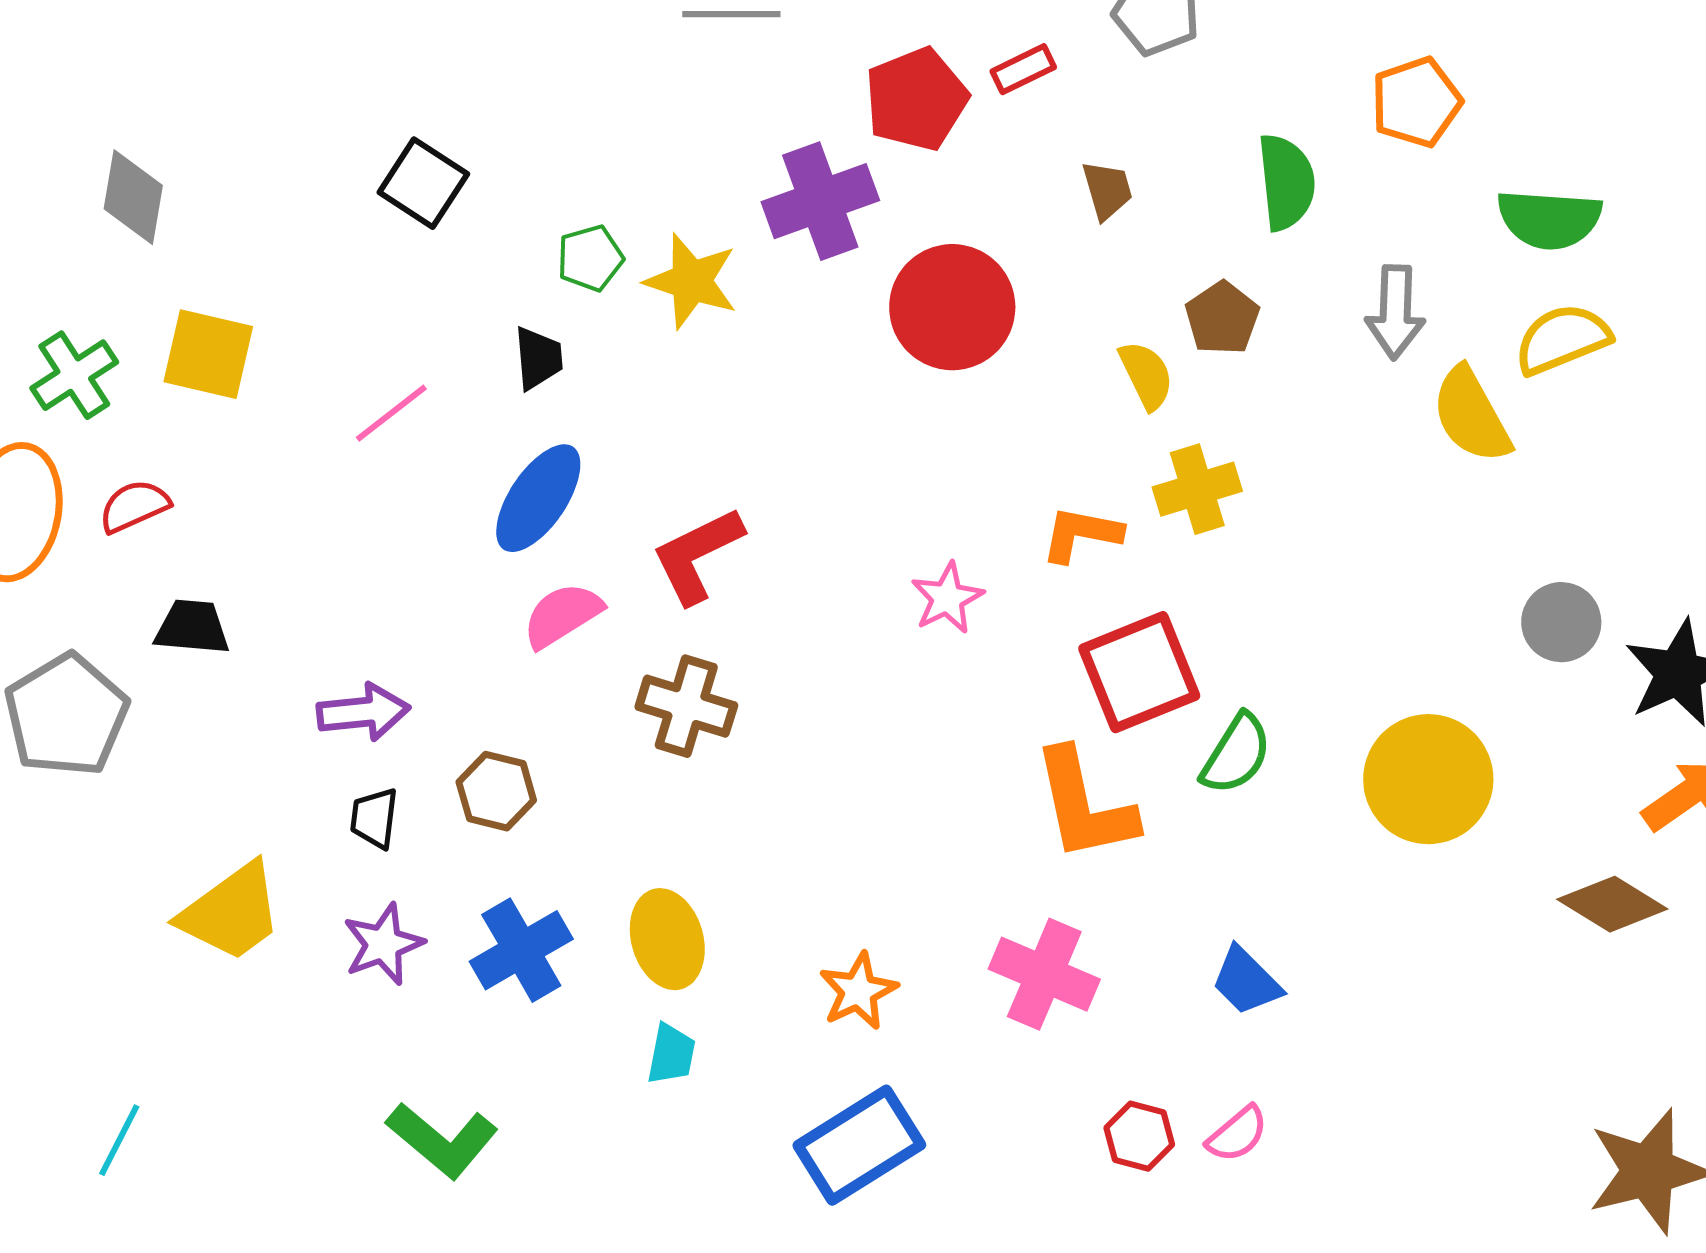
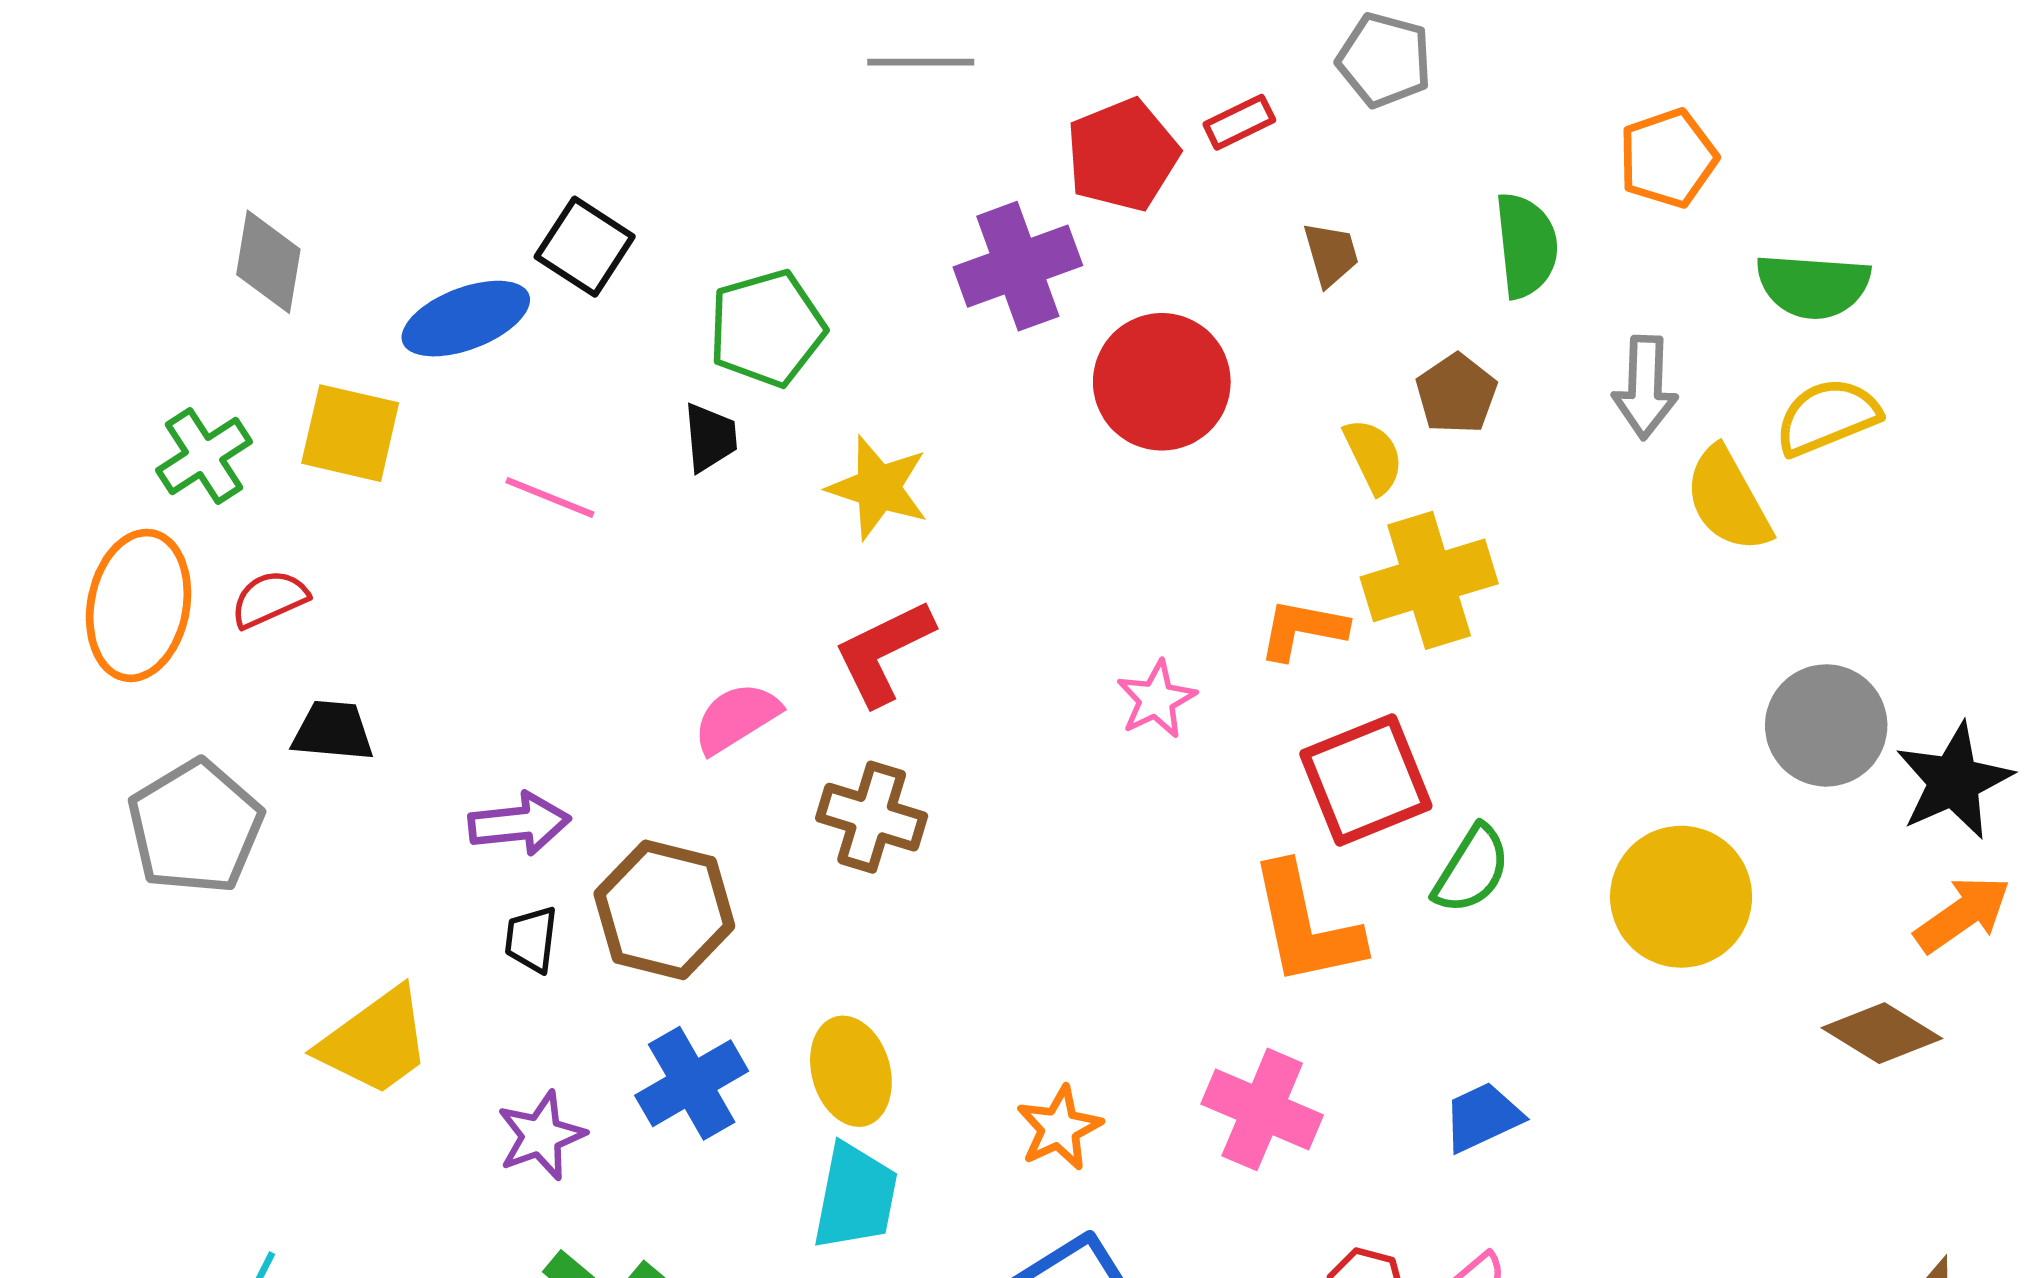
green pentagon: (590, 258) -> (767, 328), size x1.6
yellow star: (691, 281) -> (878, 488), moved
pink line: (391, 413) -> (550, 497), turned 60
yellow cross: (1197, 489) -> (1429, 580), size x1.4
blue ellipse: (538, 498) -> (466, 319), moved, turned 35
gray circle: (1561, 622) -> (1826, 725), size x1.4
brown hexagon: (496, 791) -> (664, 910), size x1.6
purple star: (383, 944) -> (541, 1136), moved
blue trapezoid: (1246, 981) -> (1483, 1117), turned 110
cyan trapezoid: (671, 1054) -> (855, 1197), size x1.6

